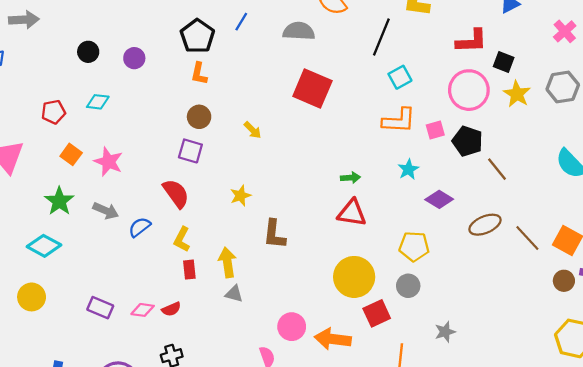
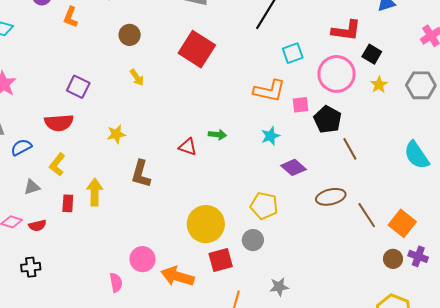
orange L-shape: (199, 74) -> (71, 17), moved
cyan square: (400, 77) -> (293, 53), moved
yellow star: (517, 94) -> (379, 85), size x0.7
brown circle: (199, 117) -> (130, 35), moved
red semicircle: (176, 193) -> (59, 123), turned 112
red triangle: (352, 213) -> (188, 147), moved, size x0.7
red rectangle: (189, 270) -> (68, 203), moved
gray triangle: (234, 294) -> (32, 187), moved, turned -42

